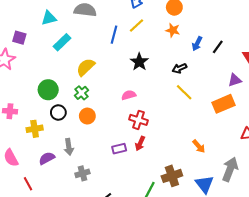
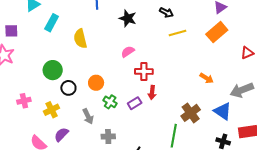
yellow semicircle: (86, 67) -> (80, 39), turned -42
black arrow: (179, 68) -> (166, 12), turned -112
yellow line: (184, 92) -> (178, 33), turned -42
green cross: (81, 93) -> (110, 102), moved
purple semicircle: (47, 158) -> (61, 135), moved
gray arrow: (230, 169) -> (242, 90), turned -115
gray cross: (82, 173) -> (108, 137), turned 32

